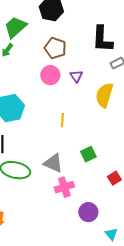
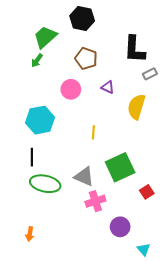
pink circle: (50, 75) -> (71, 89), moved
purple triangle: (76, 76) -> (108, 87), turned -32
green square: (88, 154) -> (120, 167), size x1.8

